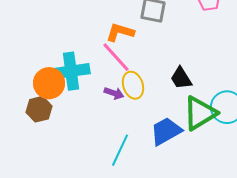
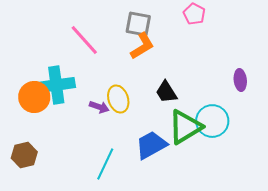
orange L-shape: (120, 32) -> (142, 46), moved, turned 132
pink line: (116, 57) -> (84, 40), moved
brown hexagon: (39, 109) -> (24, 155), moved

